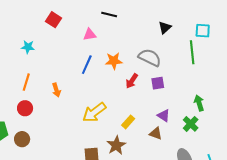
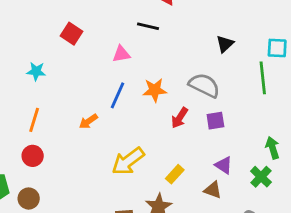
orange arrow: (56, 90) -> (88, 121), moved, turned 72

